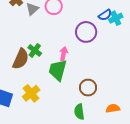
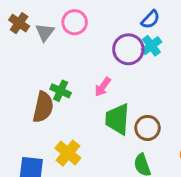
cyan cross: (116, 18) -> (151, 46), moved
pink arrow: (64, 54) -> (103, 87), turned -144
green trapezoid: (58, 70) -> (117, 119), moved

